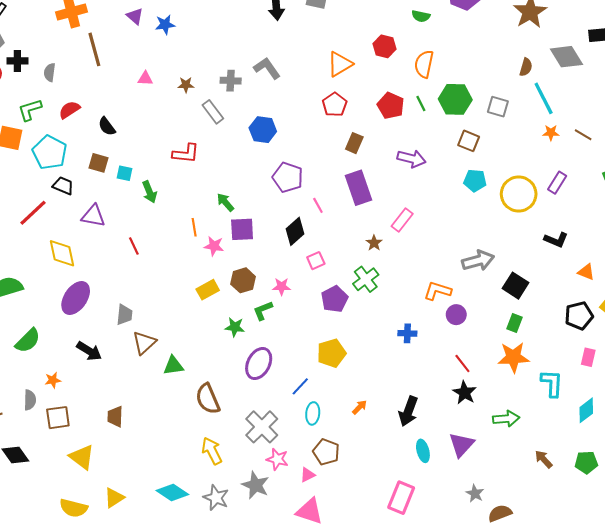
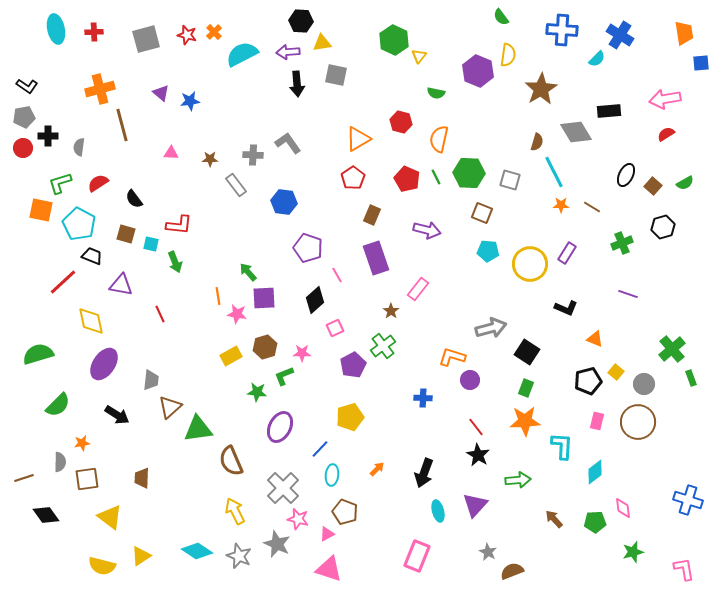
red L-shape: (186, 153) -> (179, 225), moved
green triangle: (173, 366) -> (198, 429), size x1.4

